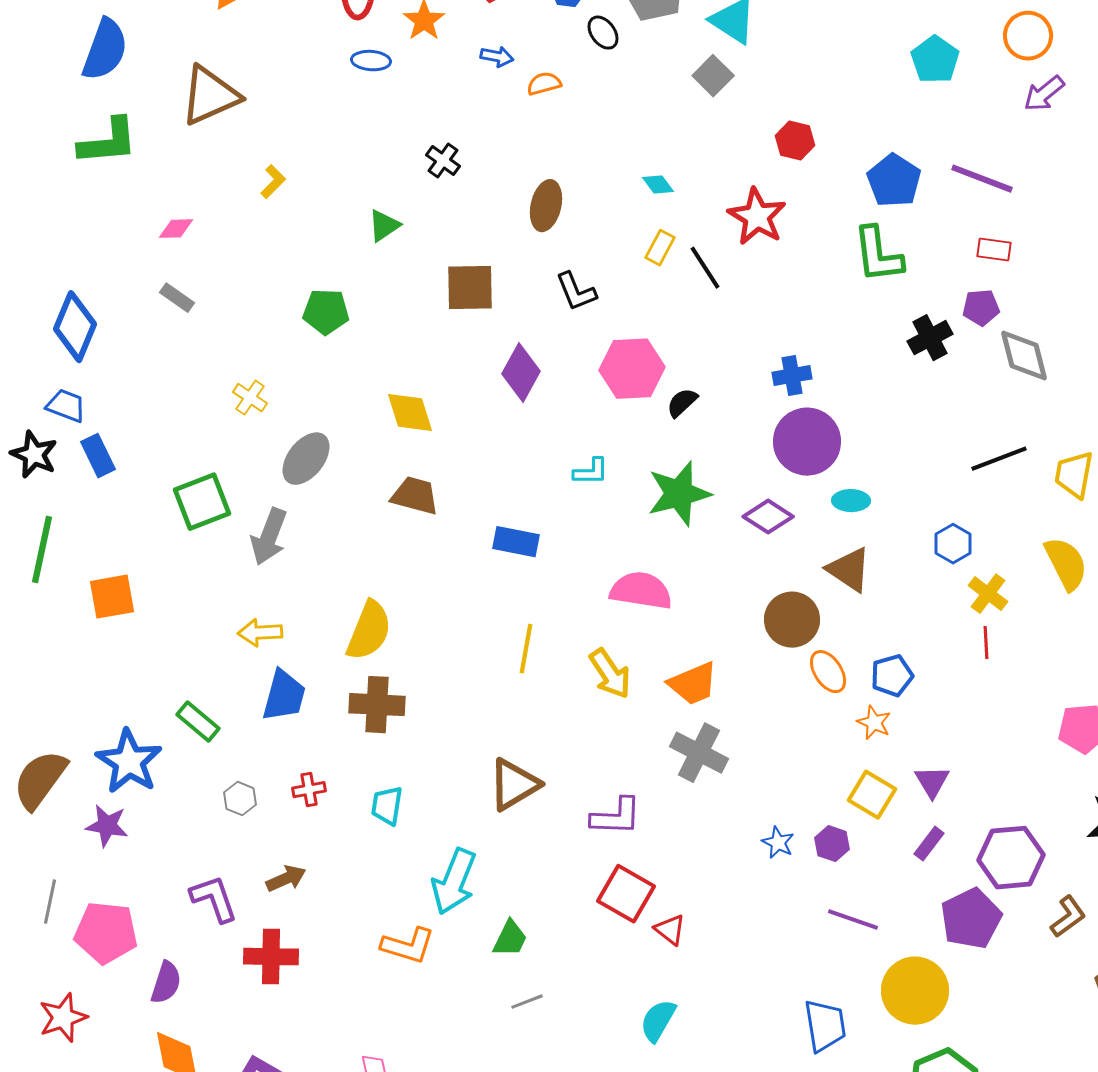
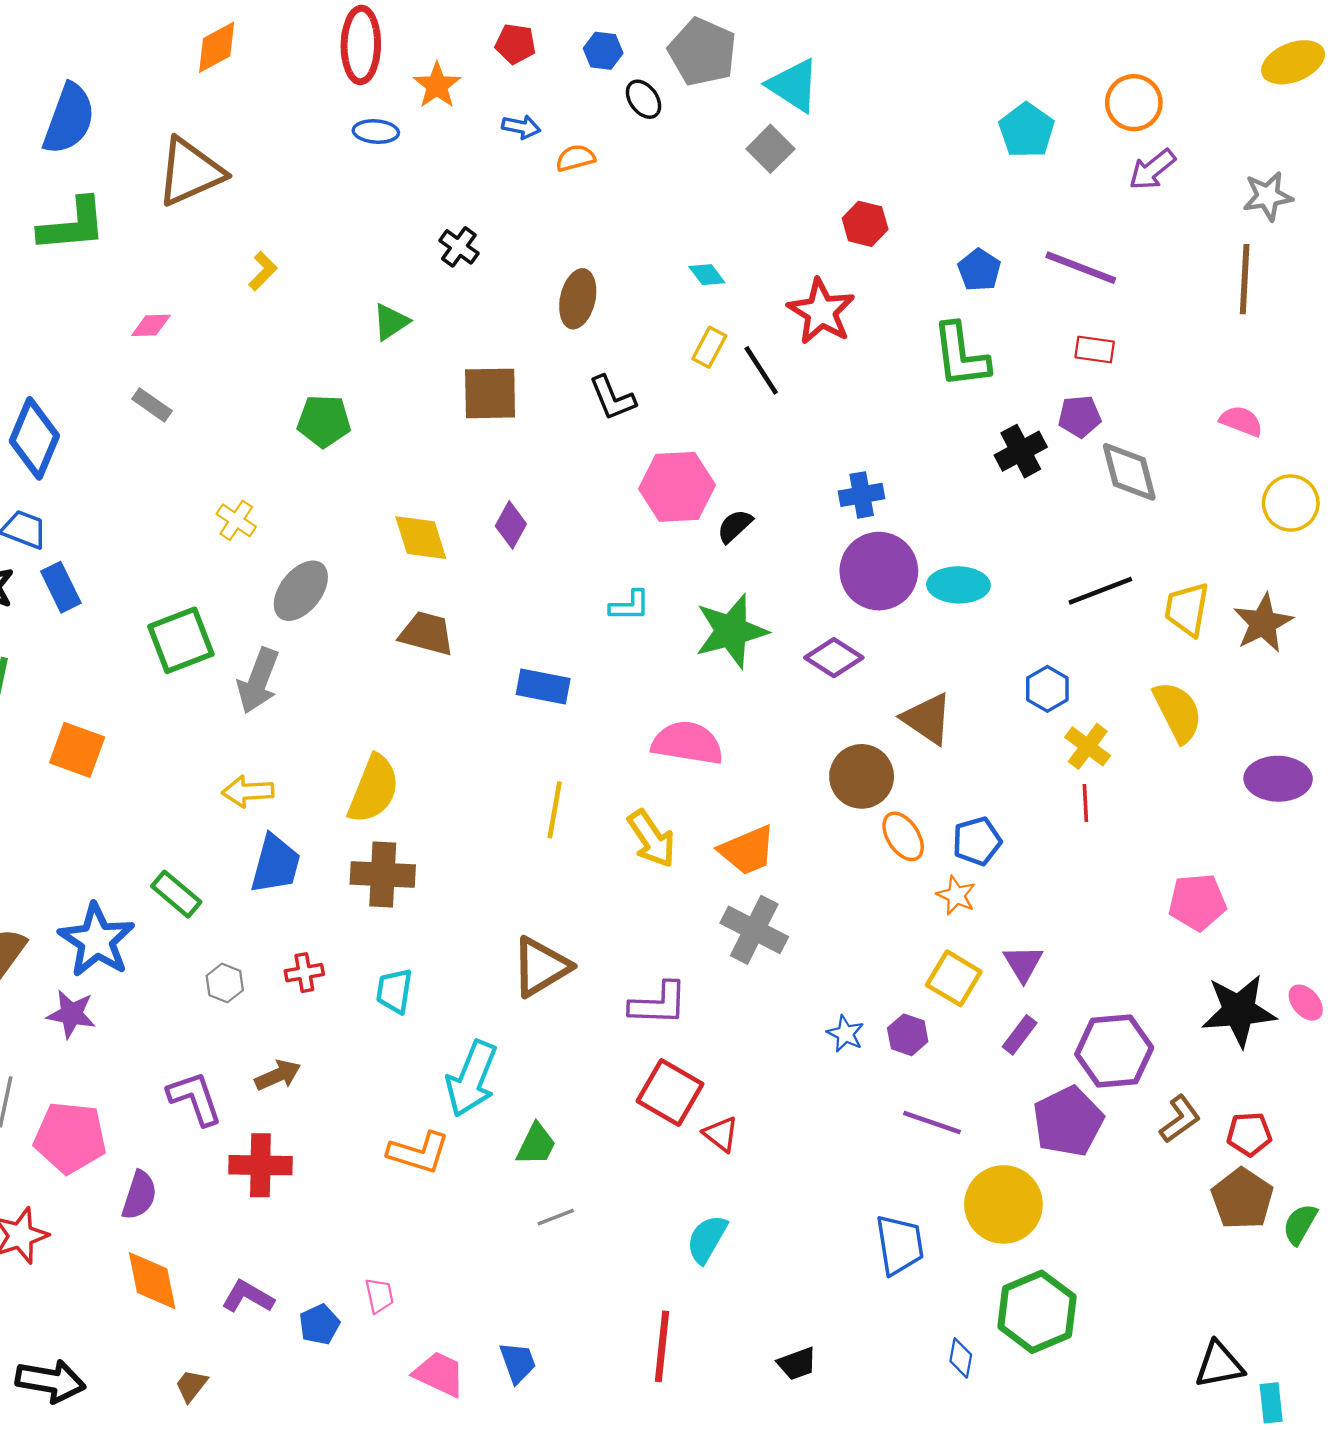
blue pentagon: (894, 181) -> (979, 270), size x0.7
purple diamond: (521, 373) -> (511, 525), moved, size x0.7
cyan ellipse: (851, 501) -> (958, 585), moved, size x1.4
orange square: (112, 597) -> (77, 750), turned 30

